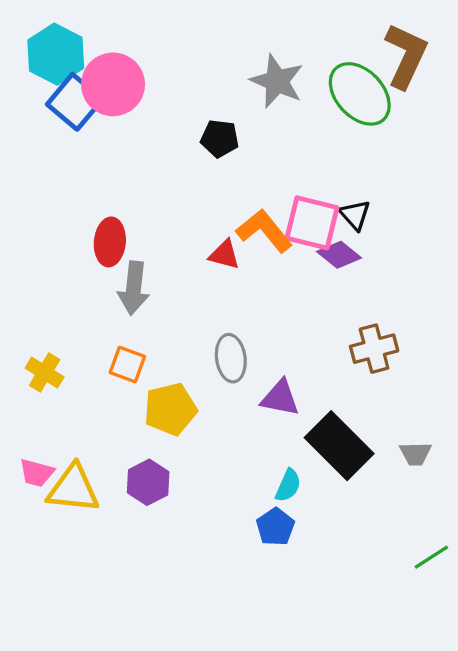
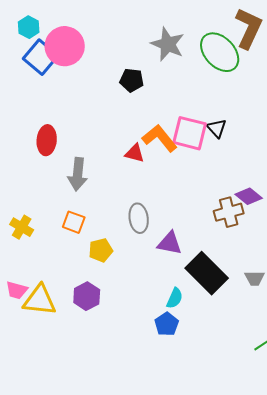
cyan hexagon: (56, 54) -> (29, 27), size x0.6
red ellipse: (110, 242) -> (47, 140), moved
purple diamond: (339, 255) -> (249, 196), moved
yellow pentagon: (170, 409) -> (101, 250), size x0.7

